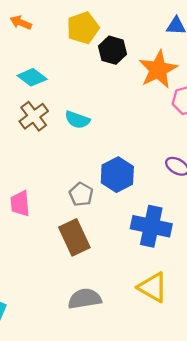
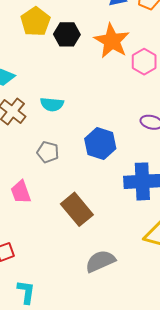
gray pentagon: (81, 194) -> (48, 152), moved

